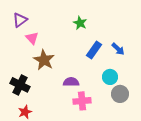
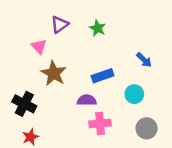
purple triangle: (20, 20) -> (60, 24), moved
blue rectangle: (94, 50) -> (103, 76), moved, turned 36
gray circle: (120, 94) -> (147, 128), moved

